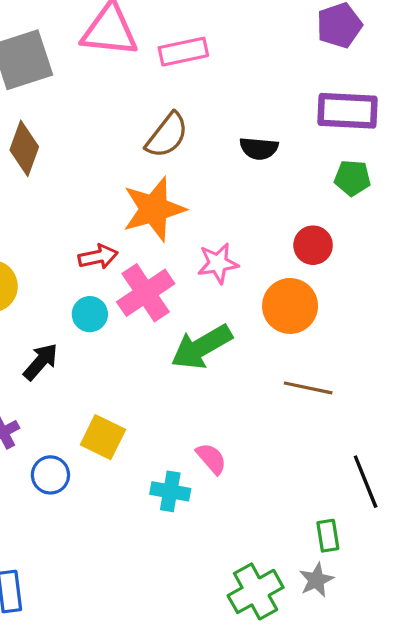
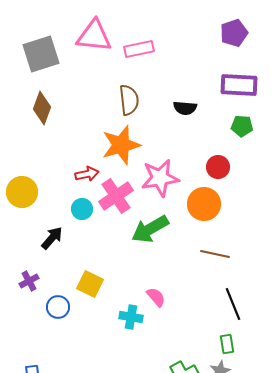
brown semicircle: (167, 135) -> (129, 100), turned -44
pink star: (218, 263) -> (160, 178), size x1.5
black line: (366, 482) -> (233, 304), moved

